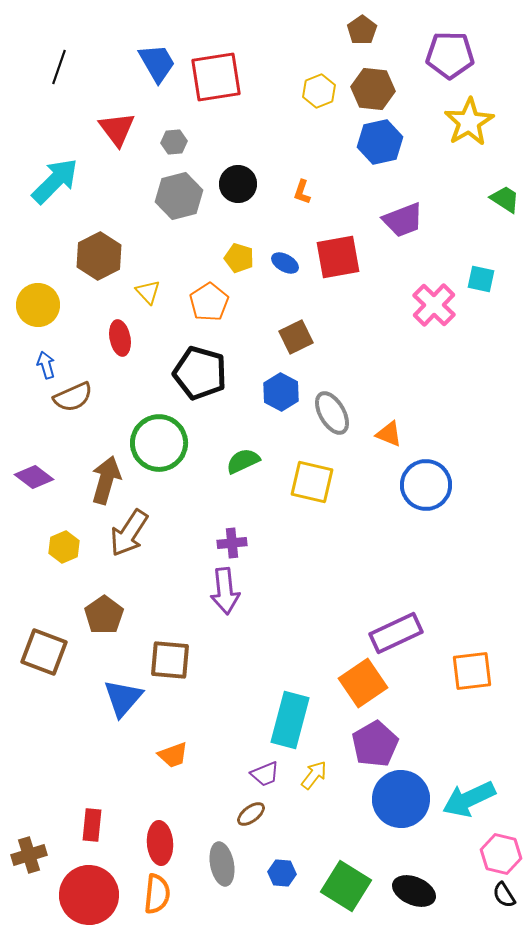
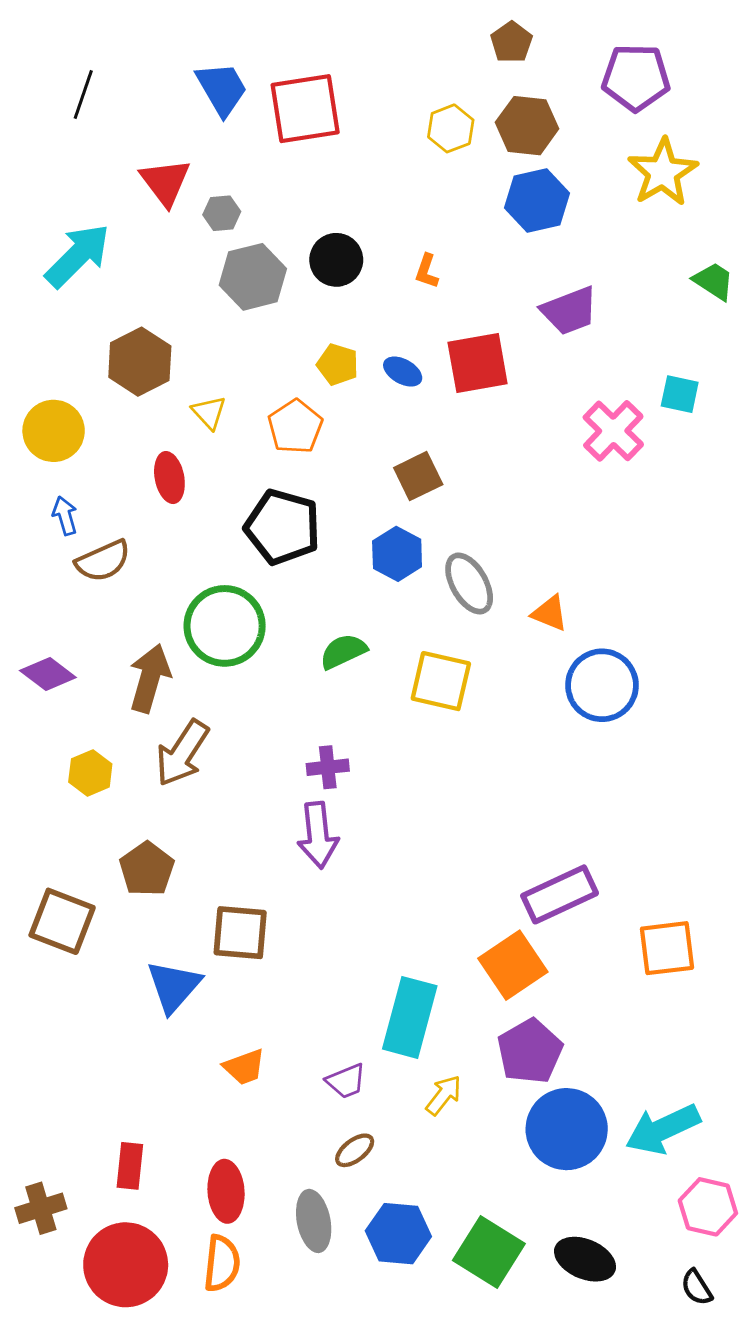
gray hexagon: (174, 142) -> (222, 213), moved
purple trapezoid: (265, 774) -> (346, 1081), moved
blue hexagon: (282, 873) -> (398, 1234), size x1.6
black semicircle: (504, 895) -> (697, 1287), moved

